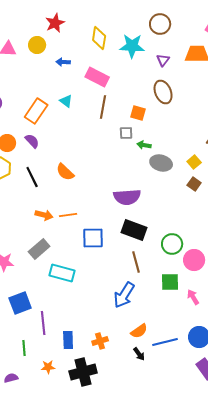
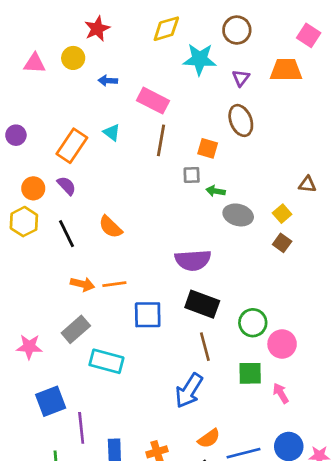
yellow diamond: (99, 38) -> (166, 29), moved, turned 65

